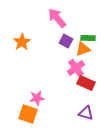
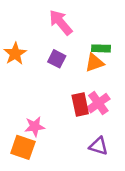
purple square: (66, 41) -> (57, 59), moved
pink cross: (76, 68) -> (98, 103), moved
red rectangle: (86, 83) -> (80, 104), moved, turned 54

